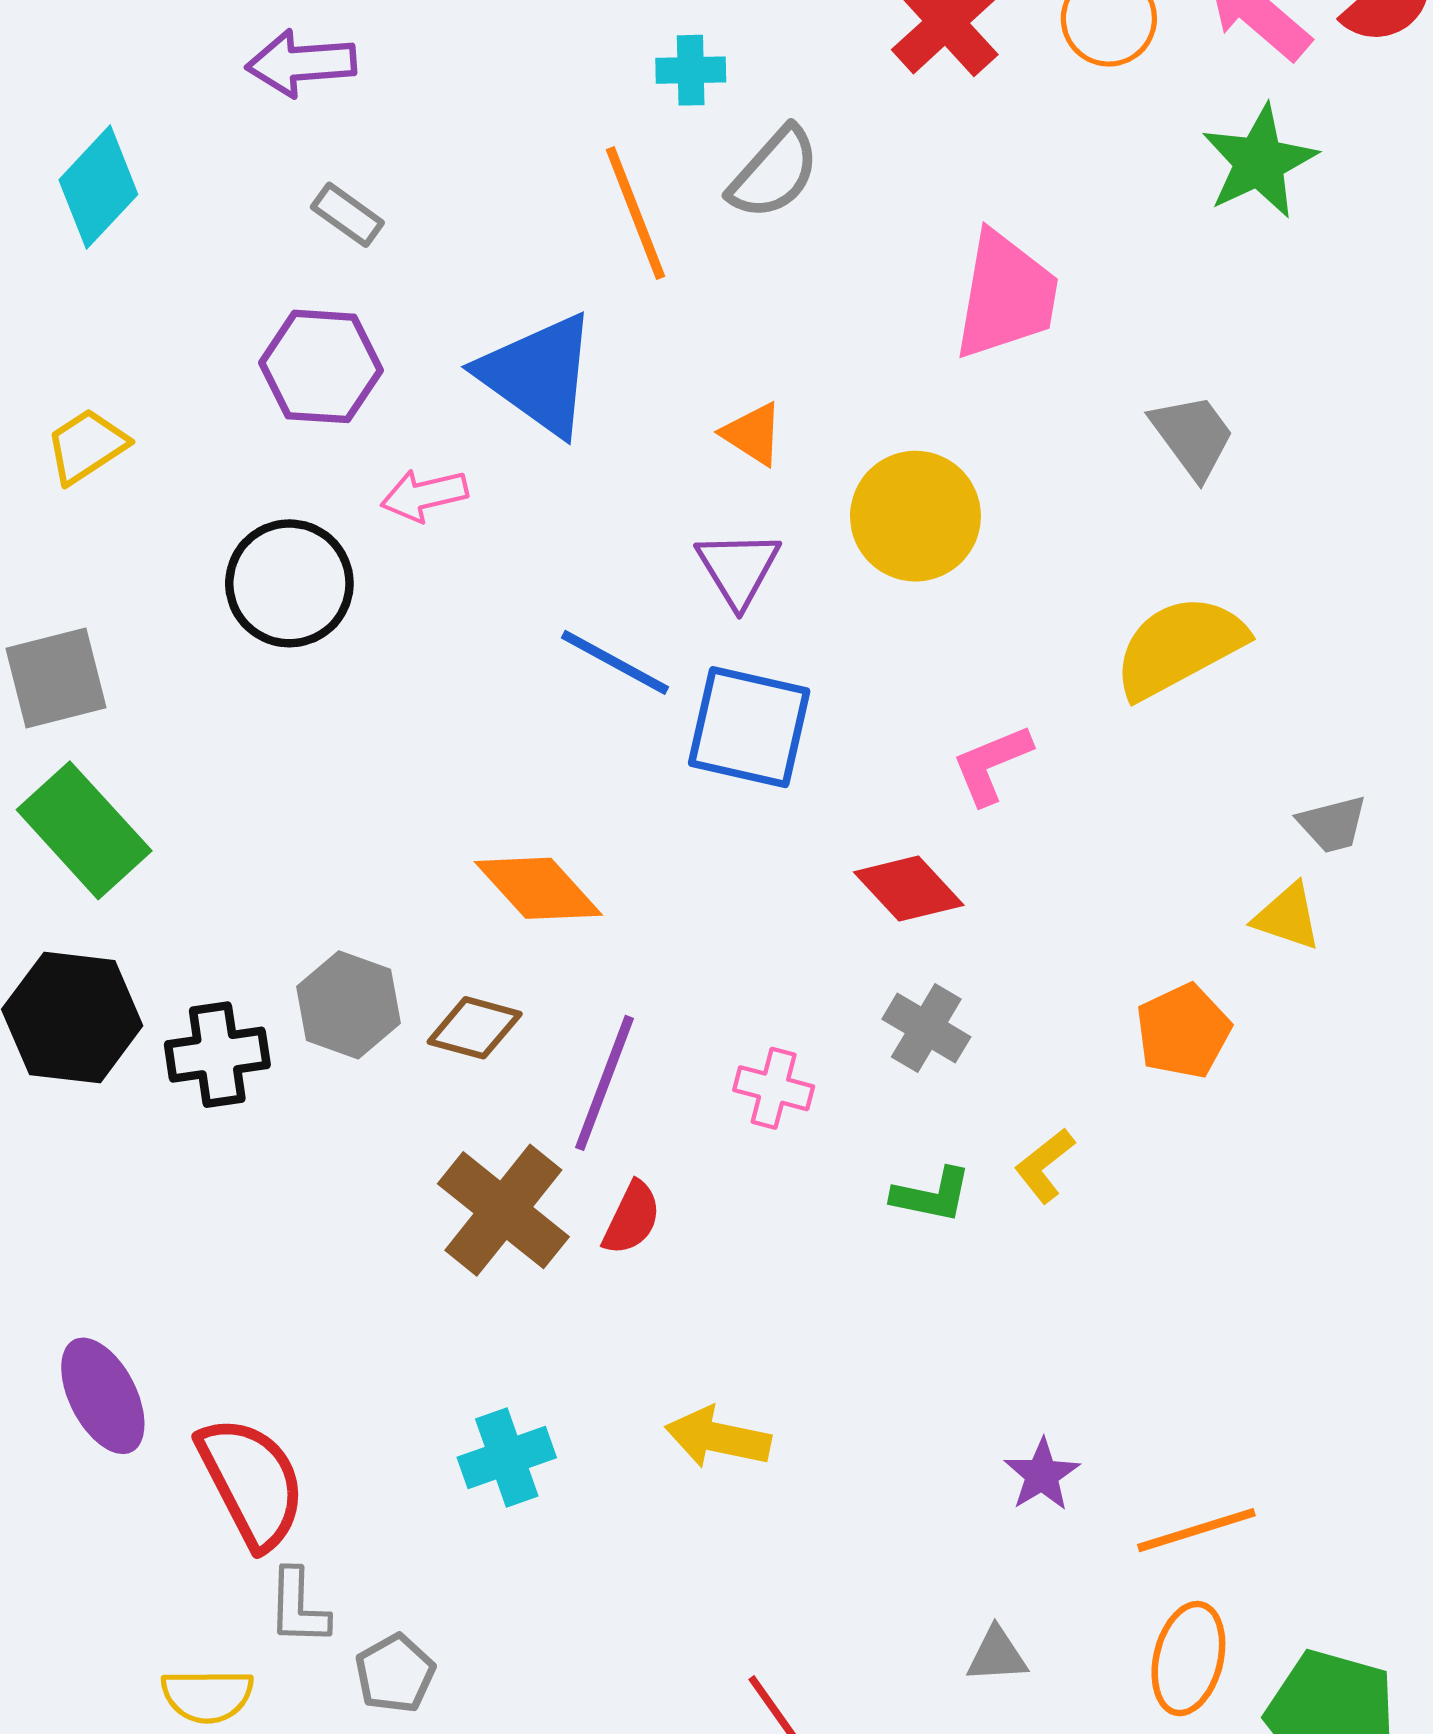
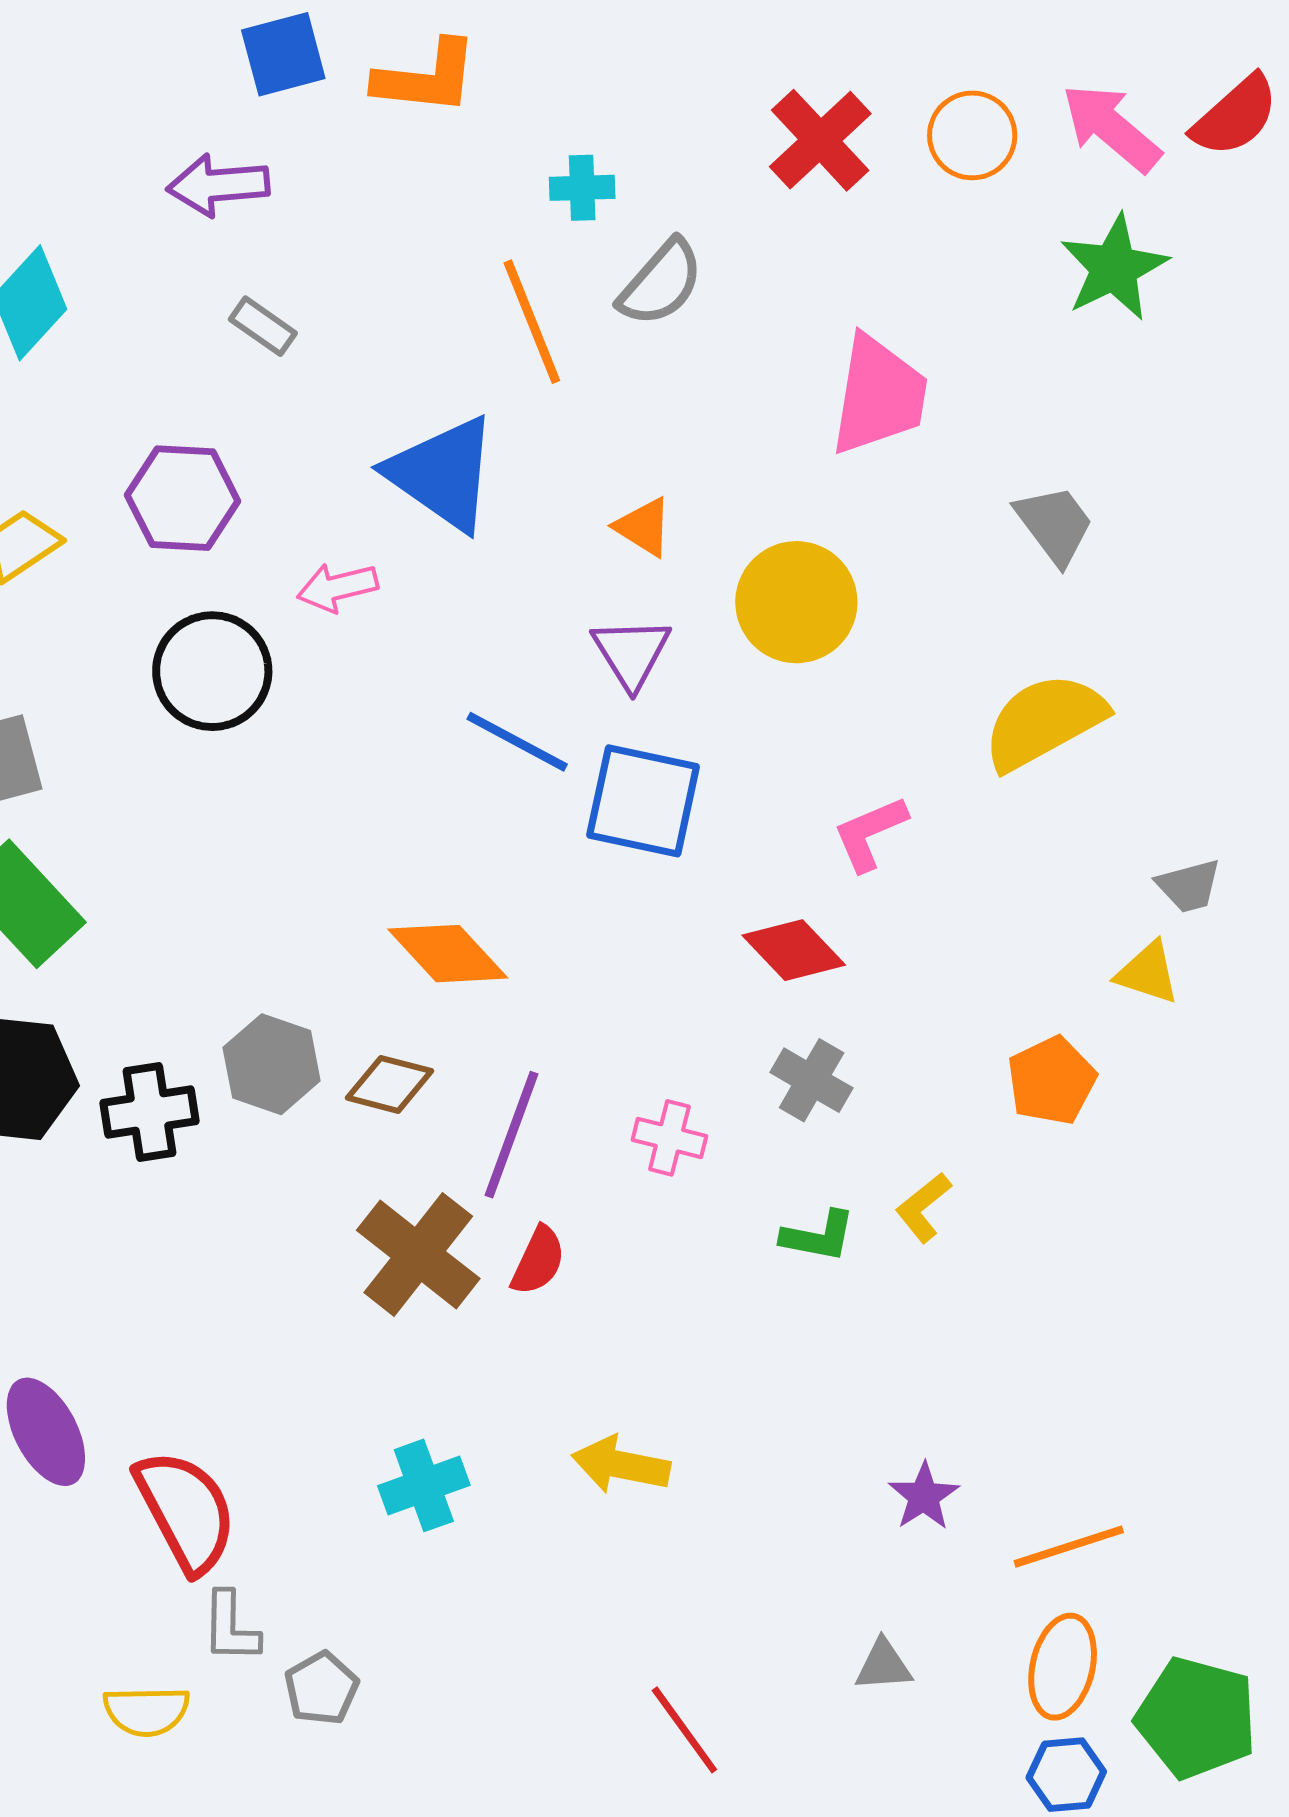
purple hexagon: (321, 366) -> (183, 498), moved

